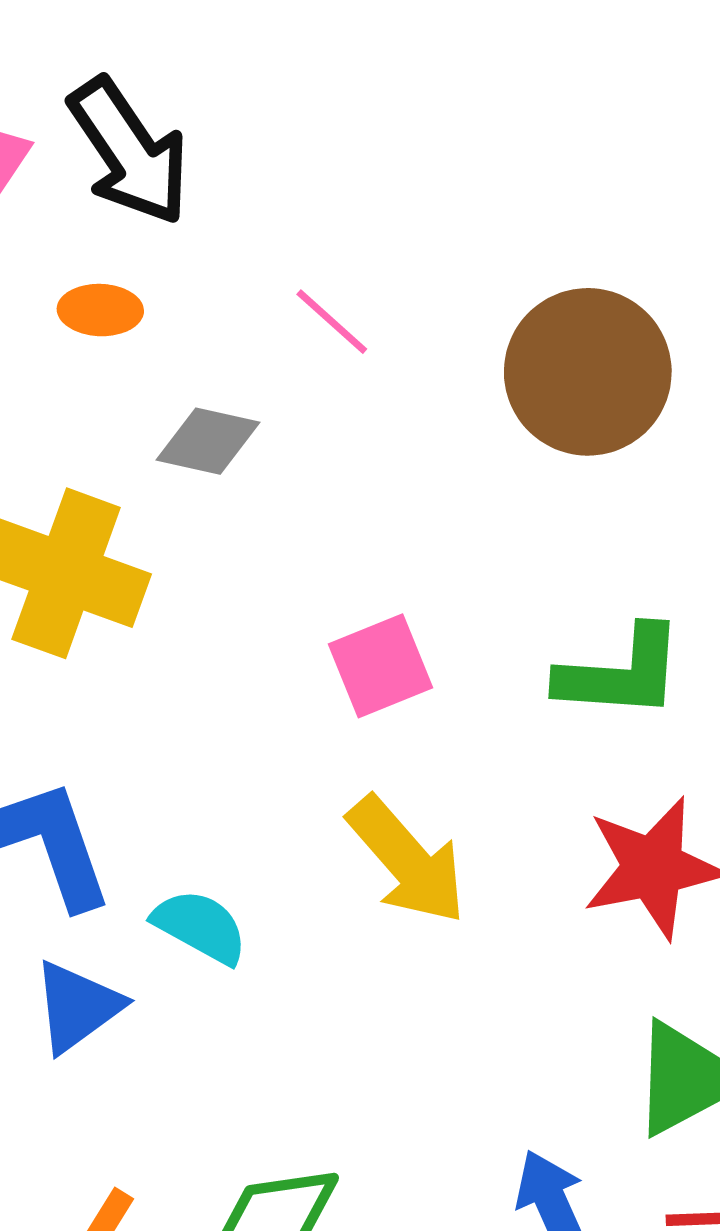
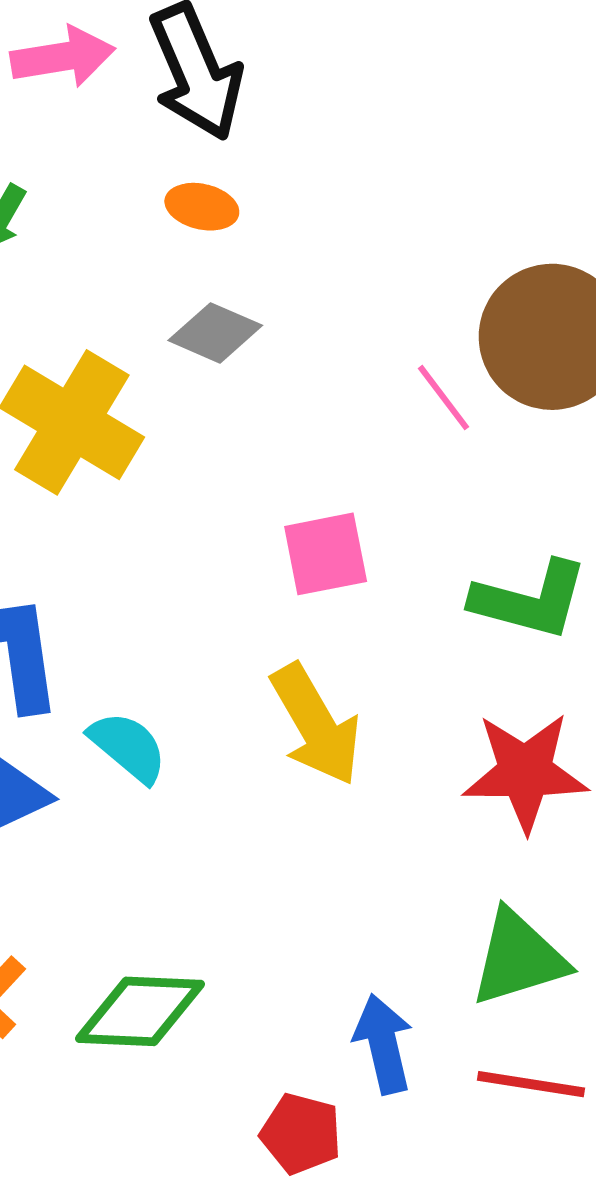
orange ellipse: (100, 310) -> (202, 207), moved
pink line: (332, 322) -> (443, 398), moved

